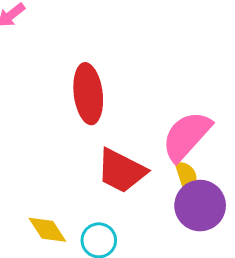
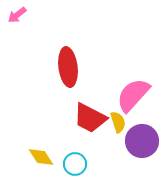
yellow semicircle: (186, 177) -> (118, 122), moved

